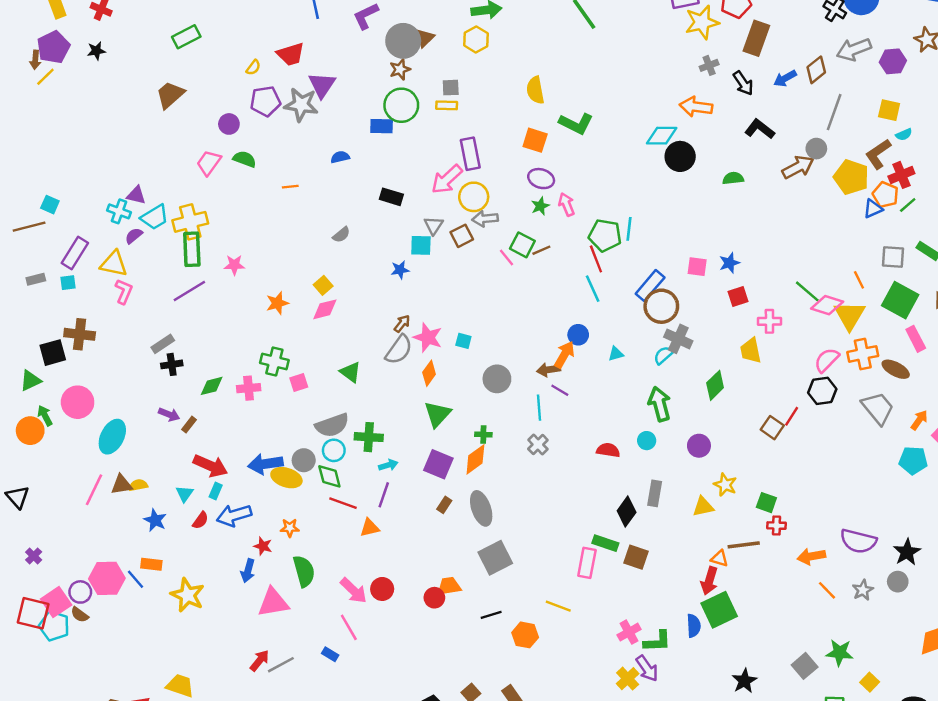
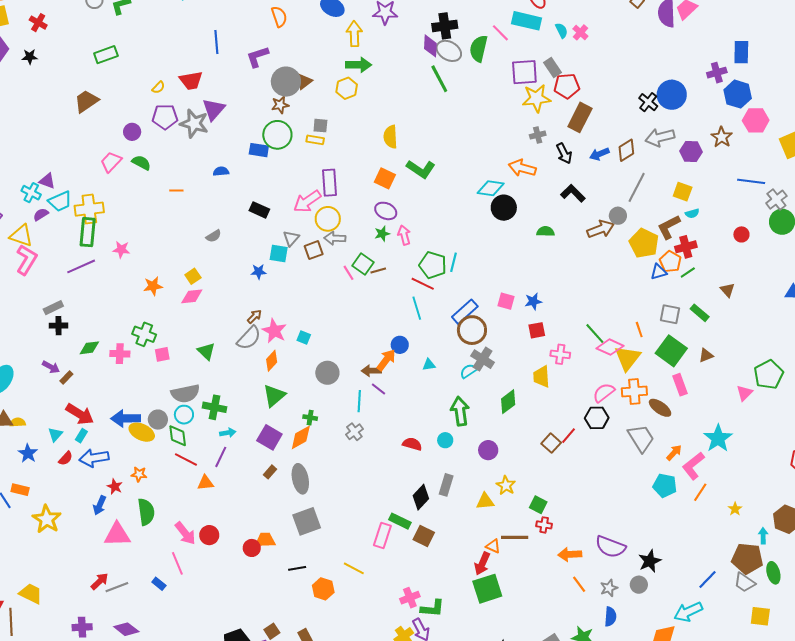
red line: (596, 259) -> (423, 284), turned -50
pink L-shape: (124, 291) -> (27, 260), size x1.4
blue semicircle: (694, 626) -> (610, 617), moved

